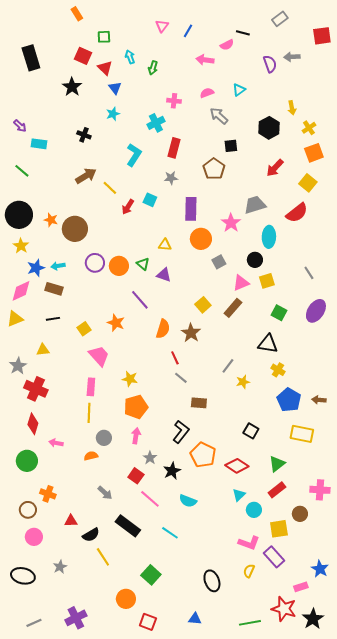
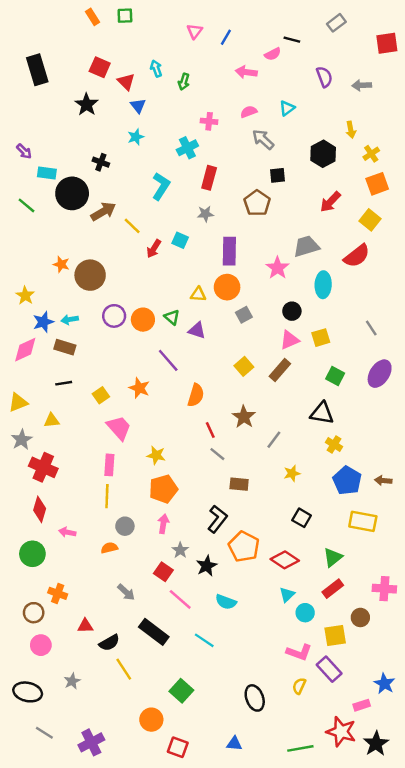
green square: (104, 37) -> (125, 16), moved
gray arrow: (292, 57) -> (362, 85), moved
black circle: (19, 215) -> (72, 193), moved
orange circle: (201, 239) -> (227, 287), moved
black circle: (255, 260) -> (292, 311), moved
gray square: (219, 262) -> (244, 315), moved
yellow triangle: (15, 319) -> (18, 402), moved
brown star: (191, 333) -> (244, 417), moved
yellow star: (243, 382) -> (292, 473), moved
gray line: (34, 623) -> (44, 733), moved, turned 56

